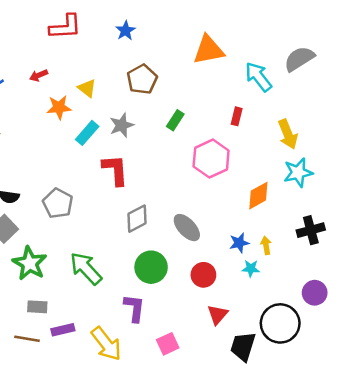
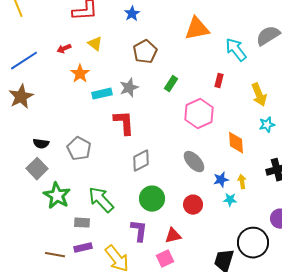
yellow triangle: (87, 88) -> (95, 44), moved
orange star: (59, 107) -> (80, 74), turned -30
cyan rectangle: (87, 133) -> (102, 94), turned 36
cyan star: (298, 173) -> (267, 125), size x0.7
orange diamond: (258, 196) -> (236, 143), turned -65
gray ellipse: (187, 228) -> (194, 162), moved
gray rectangle: (37, 307) -> (82, 223), moved
red triangle: (218, 314) -> (173, 236), moved, turned 36

